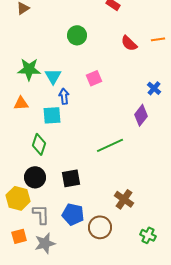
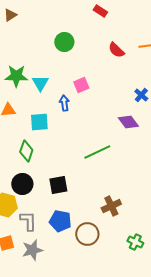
blue arrow: (64, 96) -> (64, 103), moved
purple diamond: (141, 115) -> (128, 122), turned -75
brown cross: (124, 199) -> (111, 206), turned 30

